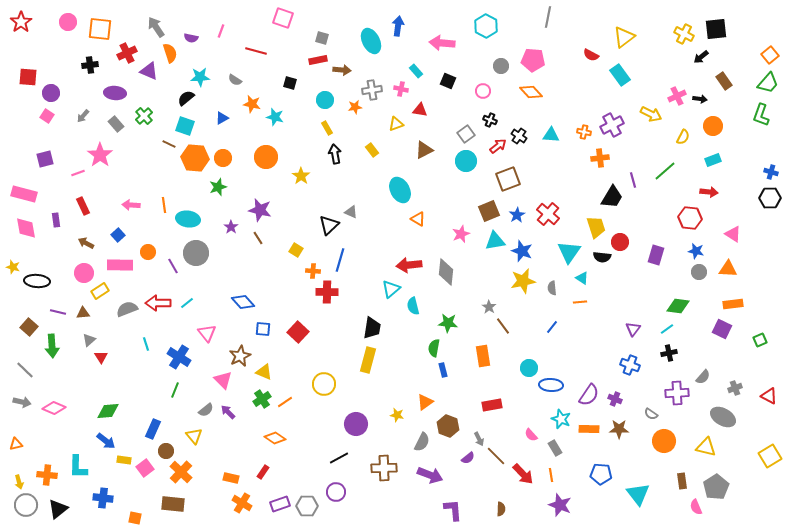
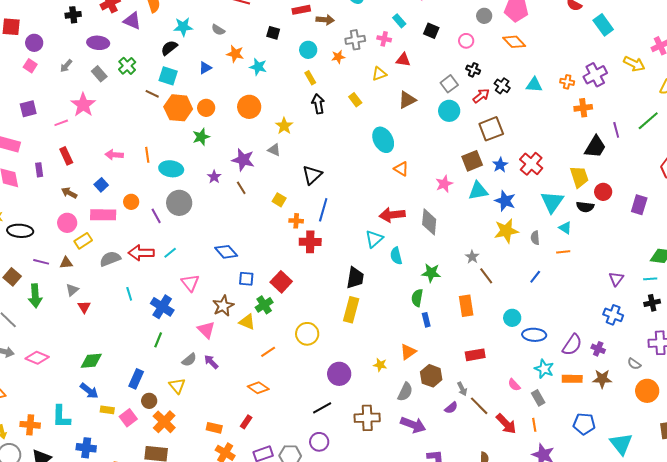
gray triangle: (351, 212) -> (274, 150), moved
cyan line: (667, 329) -> (650, 279), turned 32
green cross: (262, 399) -> (264, 305), moved

